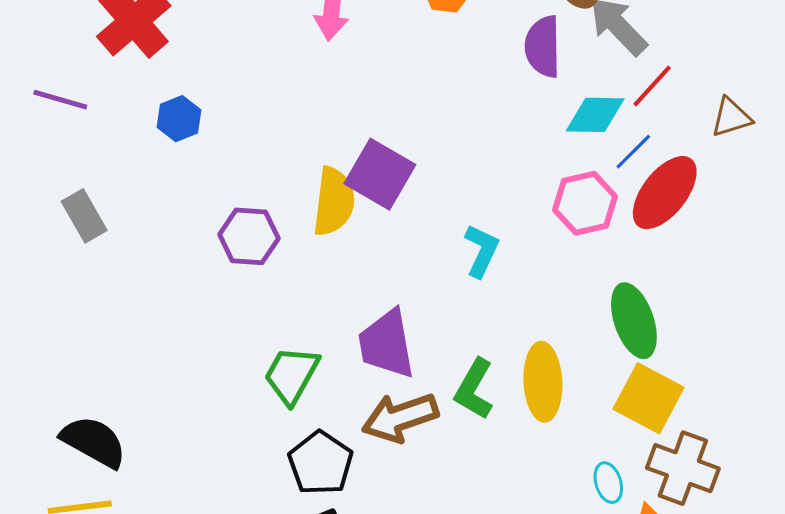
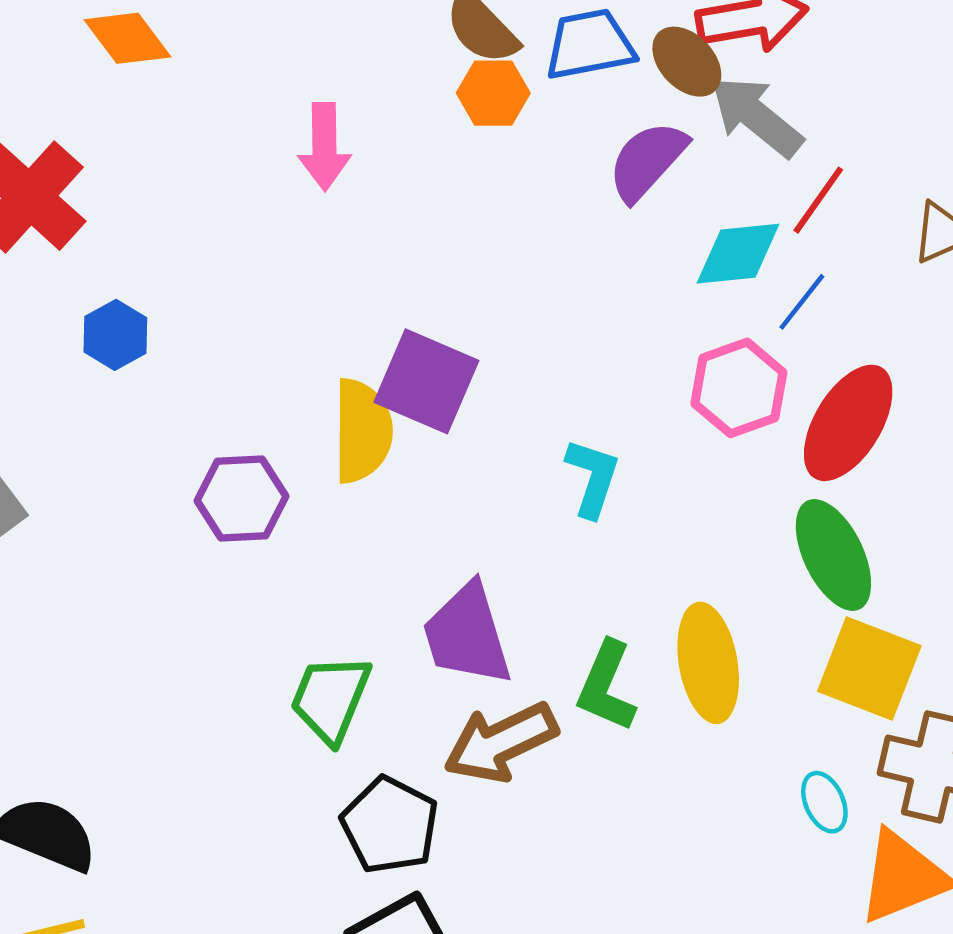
purple semicircle: (543, 47) -> (647, 161), turned 50
red ellipse: (665, 193) -> (848, 423), moved

